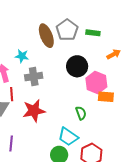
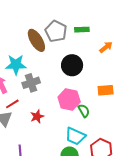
cyan star: (22, 56) -> (16, 65), size x1.5
pink hexagon: (96, 83) -> (69, 99), moved
red line: (12, 94) -> (12, 104), turned 72
red star: (34, 111) -> (37, 116), size x0.6

